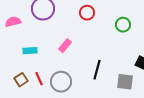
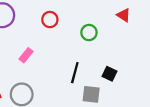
black line: (97, 70) -> (75, 73), moved

